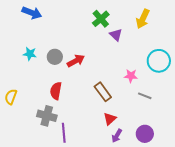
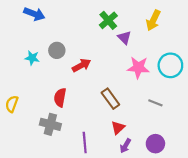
gray circle: (55, 57) -> (57, 50), moved
pink star: (131, 76) -> (138, 68), moved, size x1.5
purple line: (64, 133) -> (85, 143), moved

